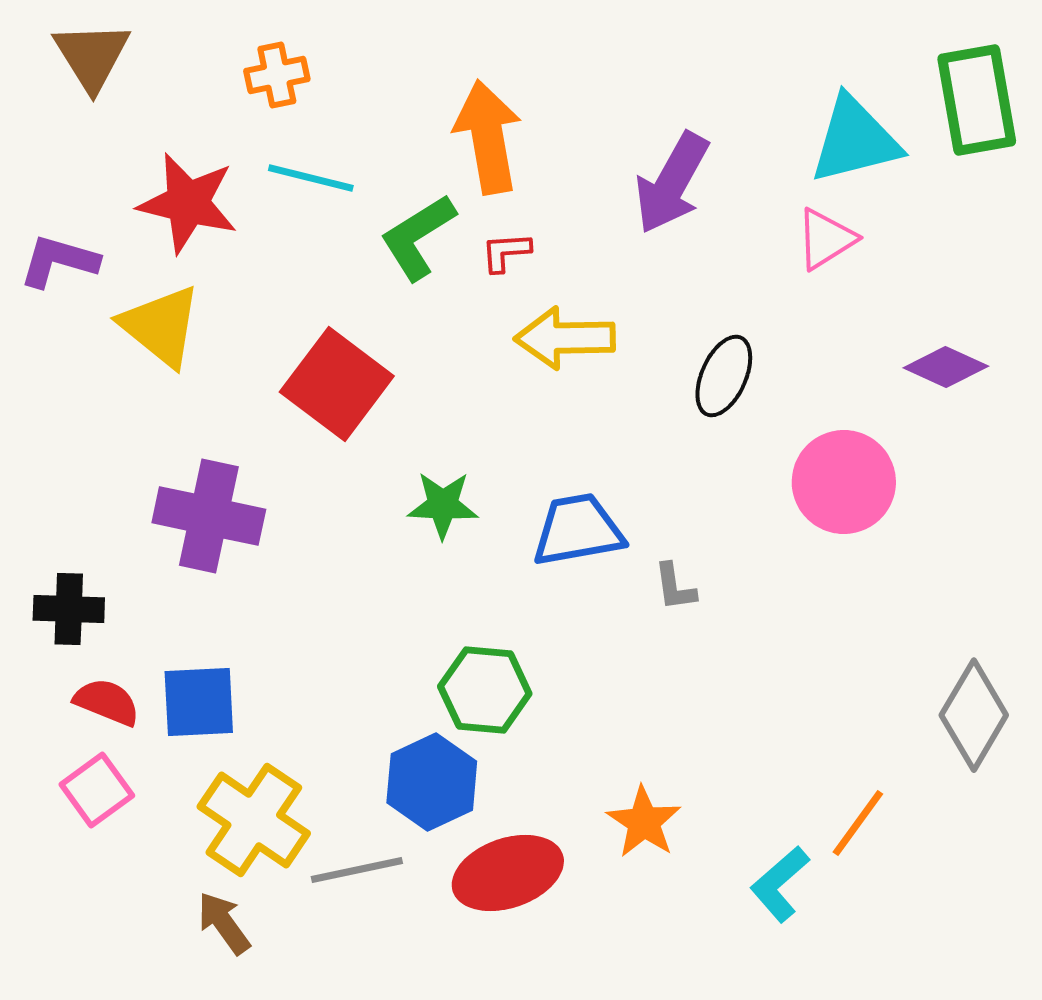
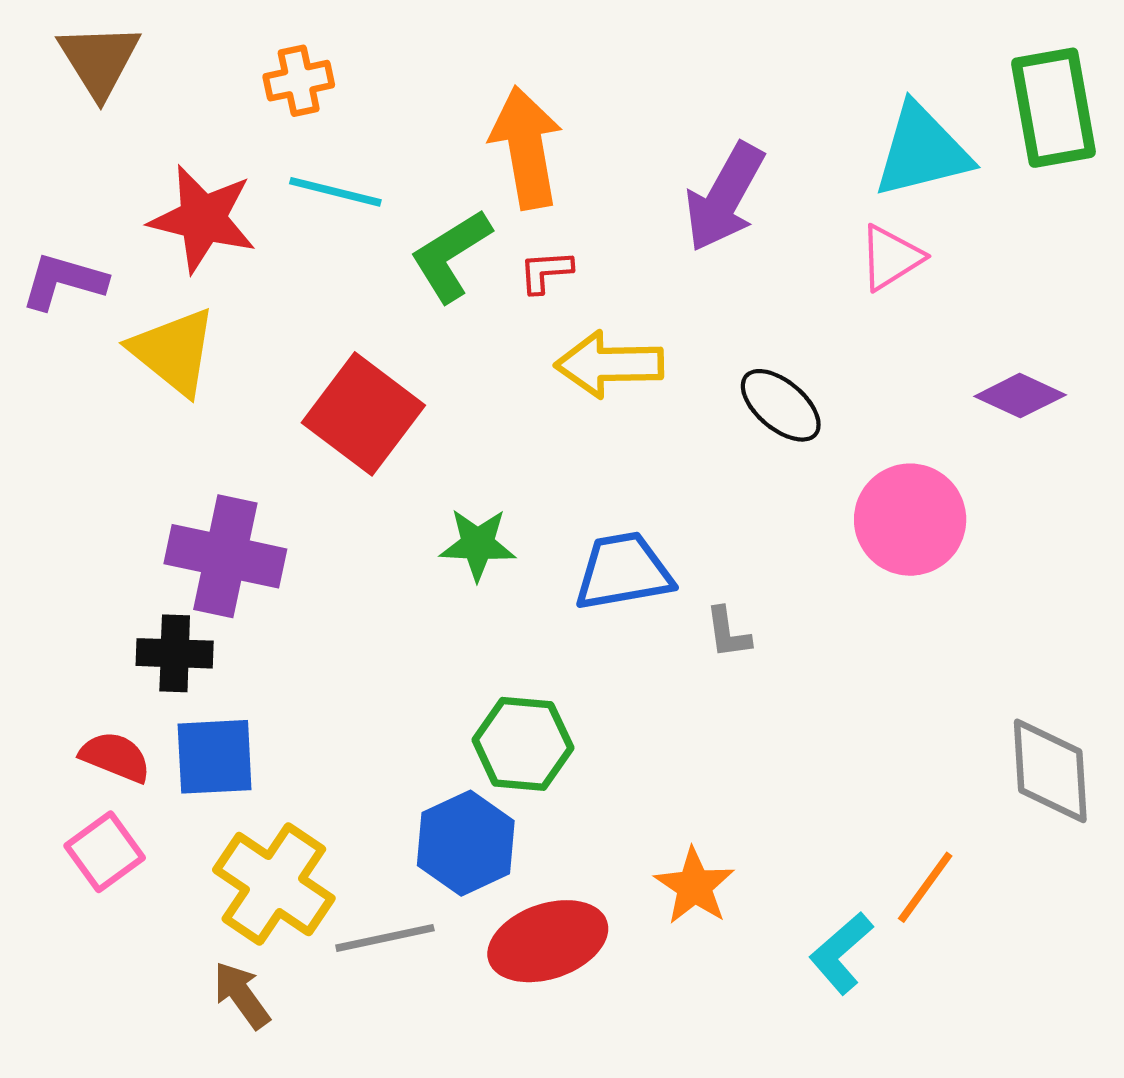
black ellipse: (724, 376) -> (781, 405), turned -74
black cross: (69, 609) -> (175, 653), moved
gray diamond: (974, 715) -> (1050, 771), turned -34

